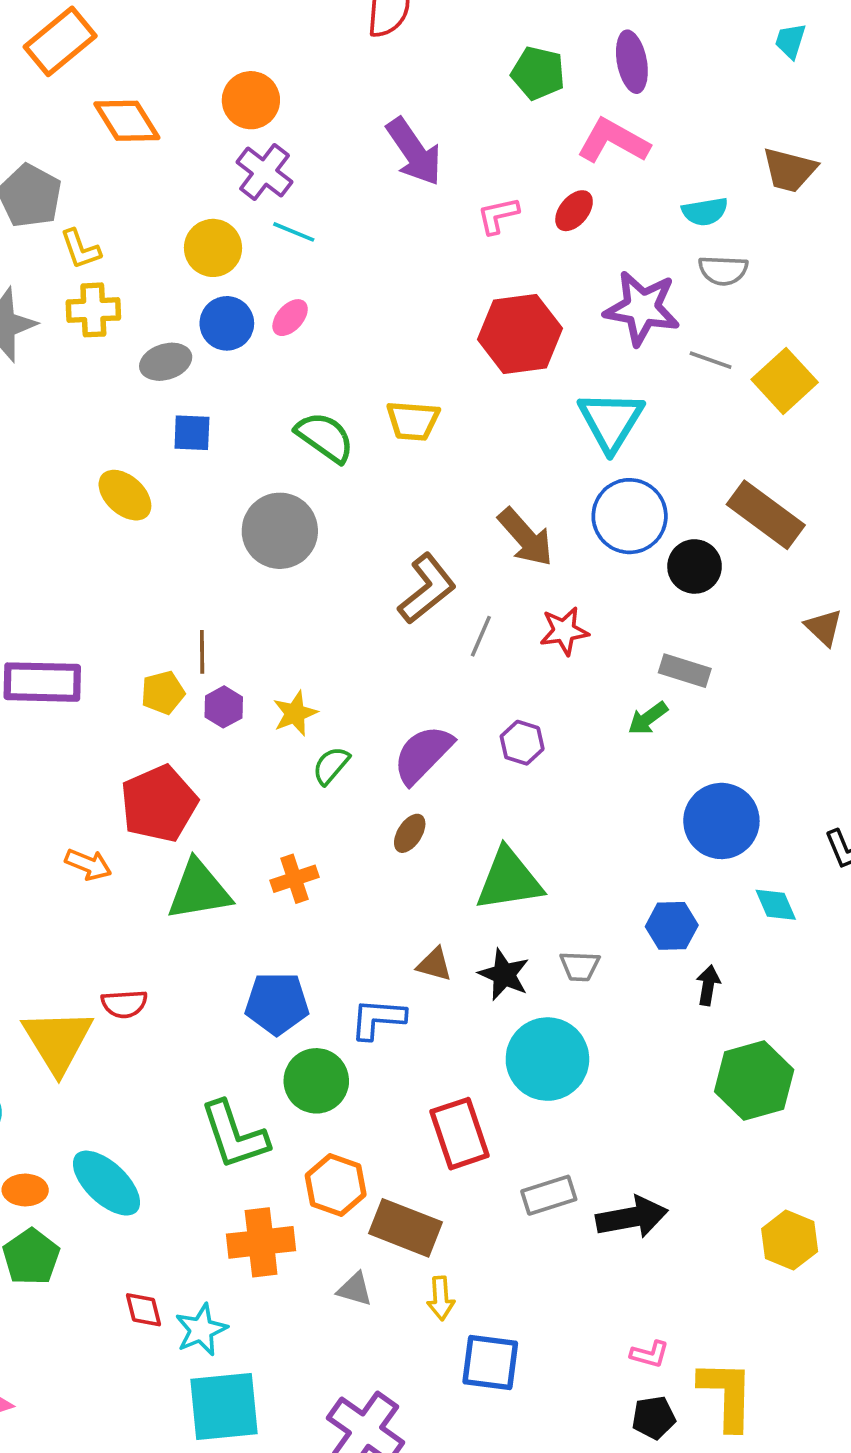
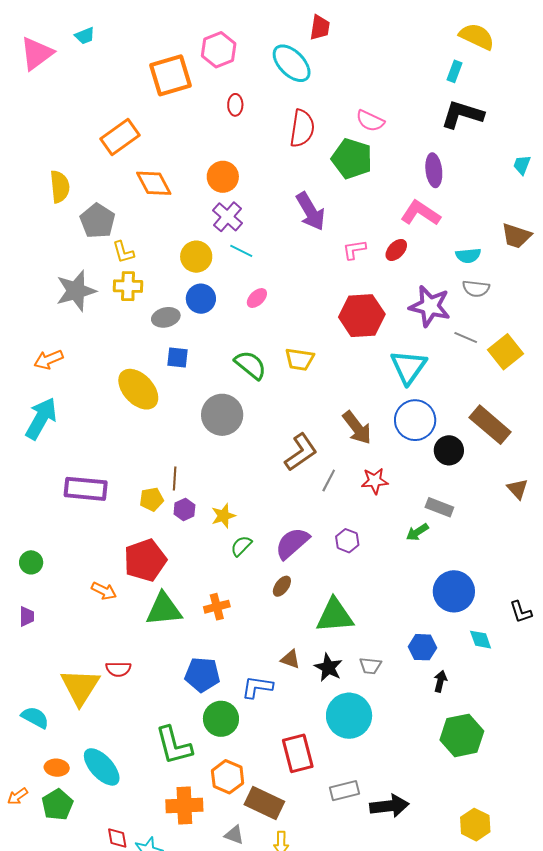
green pentagon: (538, 73) -> (352, 159), moved, size x1.4
pink ellipse: (290, 318) -> (257, 298), moved
yellow ellipse: (125, 495) -> (138, 389), size x1.4

